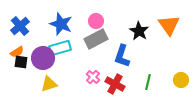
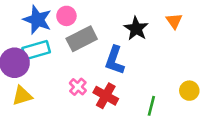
pink circle: (96, 21) -> (66, 16), moved
orange triangle: (169, 25) -> (174, 21), size x0.6
green line: (148, 82) -> (151, 106), moved

